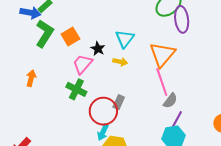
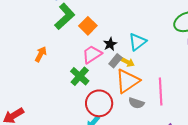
orange square: (70, 36) -> (88, 26), turned -30
orange triangle: (162, 54) -> (127, 81), moved
gray semicircle: (170, 101) -> (136, 103), moved, turned 56
gray rectangle: (119, 102) -> (115, 61), moved

